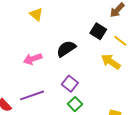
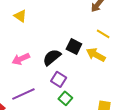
black square: (98, 31) -> (74, 47), moved
black semicircle: (66, 49) -> (52, 57), moved

